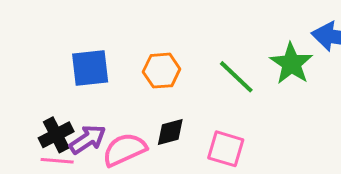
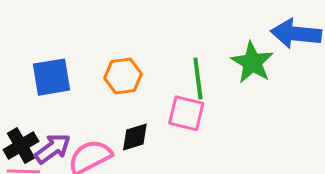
green line: (236, 77) -> (198, 78), turned 42
pink square: (226, 149) -> (186, 113), moved

